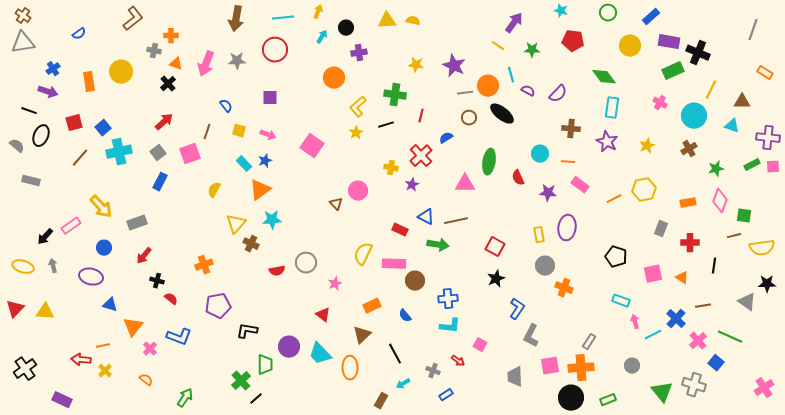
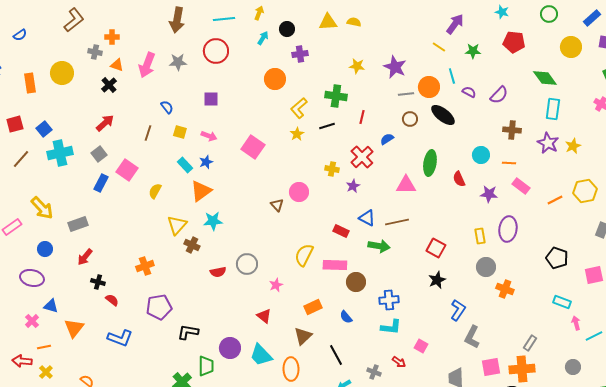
yellow star: (647, 146) -> (573, 146), moved
pink square: (190, 154) -> (127, 170), moved, turned -35
pink cross: (150, 349) -> (32, 321), moved

